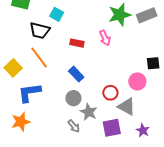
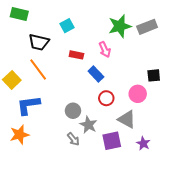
cyan square: (57, 14) -> (67, 26), moved, turned 32
blue rectangle: (76, 74) -> (96, 74), moved
red circle: (110, 93) -> (106, 98), moved

